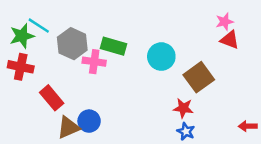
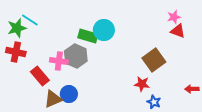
gray hexagon: (72, 44) -> (76, 56), moved
cyan circle: (161, 57) -> (104, 30), moved
pink cross: (94, 62) -> (59, 61), moved
red arrow: (248, 126) -> (192, 89), moved
blue star: (186, 131) -> (154, 102), moved

